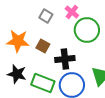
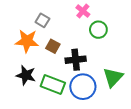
gray square: (46, 16) -> (42, 20), moved
green circle: (87, 30) -> (98, 30), size x0.7

